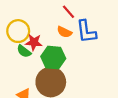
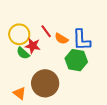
red line: (68, 12) -> (46, 31), moved
green hexagon: (53, 58) -> (76, 60), moved

